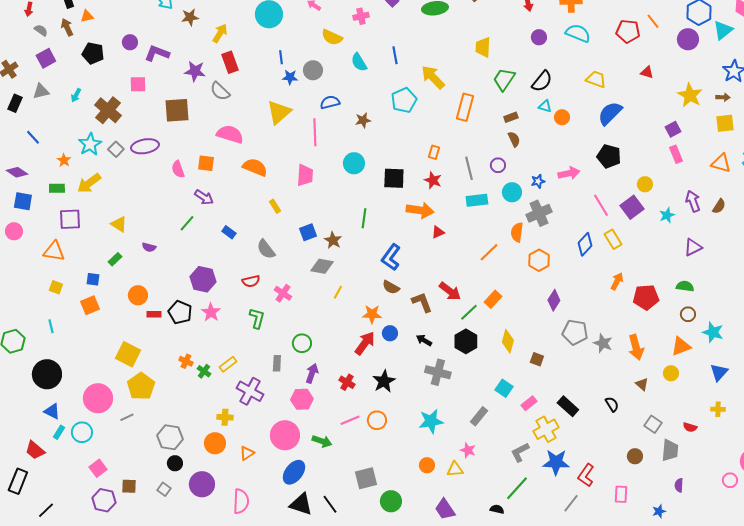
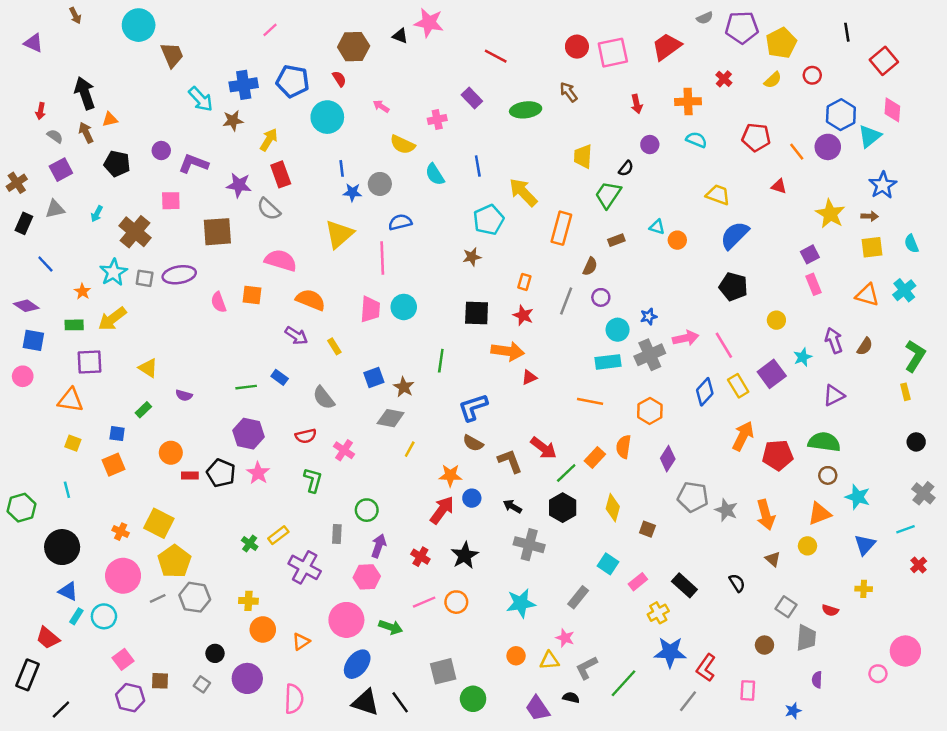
orange line: (653, 21) -> (797, 152), moved
cyan semicircle: (578, 33) -> (696, 140), size x0.7
black semicircle: (542, 81) -> (626, 168), moved, size x0.6
brown star: (363, 120) -> (472, 257), moved
brown semicircle: (514, 139) -> (590, 266), moved, turned 49
gray square: (116, 149) -> (145, 278), turned -35
cyan circle: (354, 163) -> (404, 307), moved
gray line: (469, 168) -> (566, 301), turned 35
pink arrow: (569, 173) -> (686, 338), moved
purple arrow: (204, 197) -> (296, 336), moved
cyan rectangle: (477, 200) -> (608, 362), moved
purple square: (632, 207) -> (772, 374), moved
green line: (187, 223) -> (246, 387), moved, turned 42
orange semicircle: (517, 232) -> (624, 447), moved
orange line: (489, 252) -> (590, 401), turned 55
blue L-shape: (391, 257) -> (473, 407), turned 36
orange arrow: (617, 281) -> (743, 436), size x1.4
green semicircle: (685, 286) -> (824, 442), size x1.5
orange cross: (186, 361) -> (121, 532), moved
yellow cross: (225, 417) -> (248, 601), moved
yellow cross: (546, 429) -> (658, 613), size x0.7
gray hexagon: (170, 437) -> (195, 597), moved
gray L-shape: (520, 452) -> (586, 668), moved
black semicircle: (497, 509) -> (571, 698), moved

